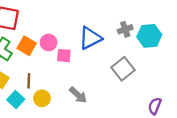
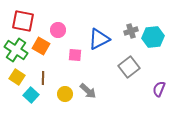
pink circle: (49, 42) -> (58, 30), moved
yellow circle: (42, 98) -> (65, 94), moved
purple semicircle: (155, 106) -> (159, 89), moved

